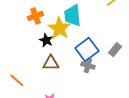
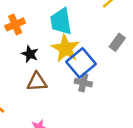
yellow star: (59, 28) -> (65, 48), moved
gray rectangle: (115, 50) -> (117, 42), moved

